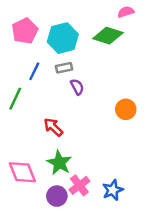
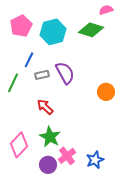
gray rectangle: (64, 68) -> (42, 75), moved
purple semicircle: (77, 87) -> (65, 73), size x1.6
pink diamond: (22, 172) -> (19, 145), turned 65

